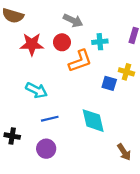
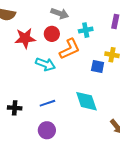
cyan arrow: (36, 90) -> (45, 64), moved
black cross: (12, 136) -> (15, 108), moved

